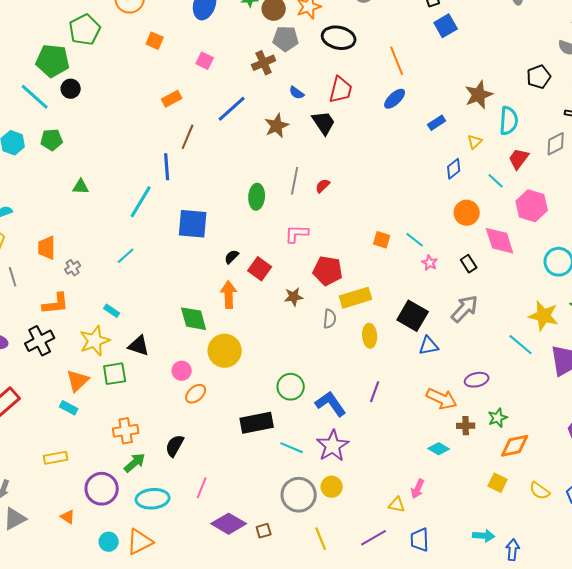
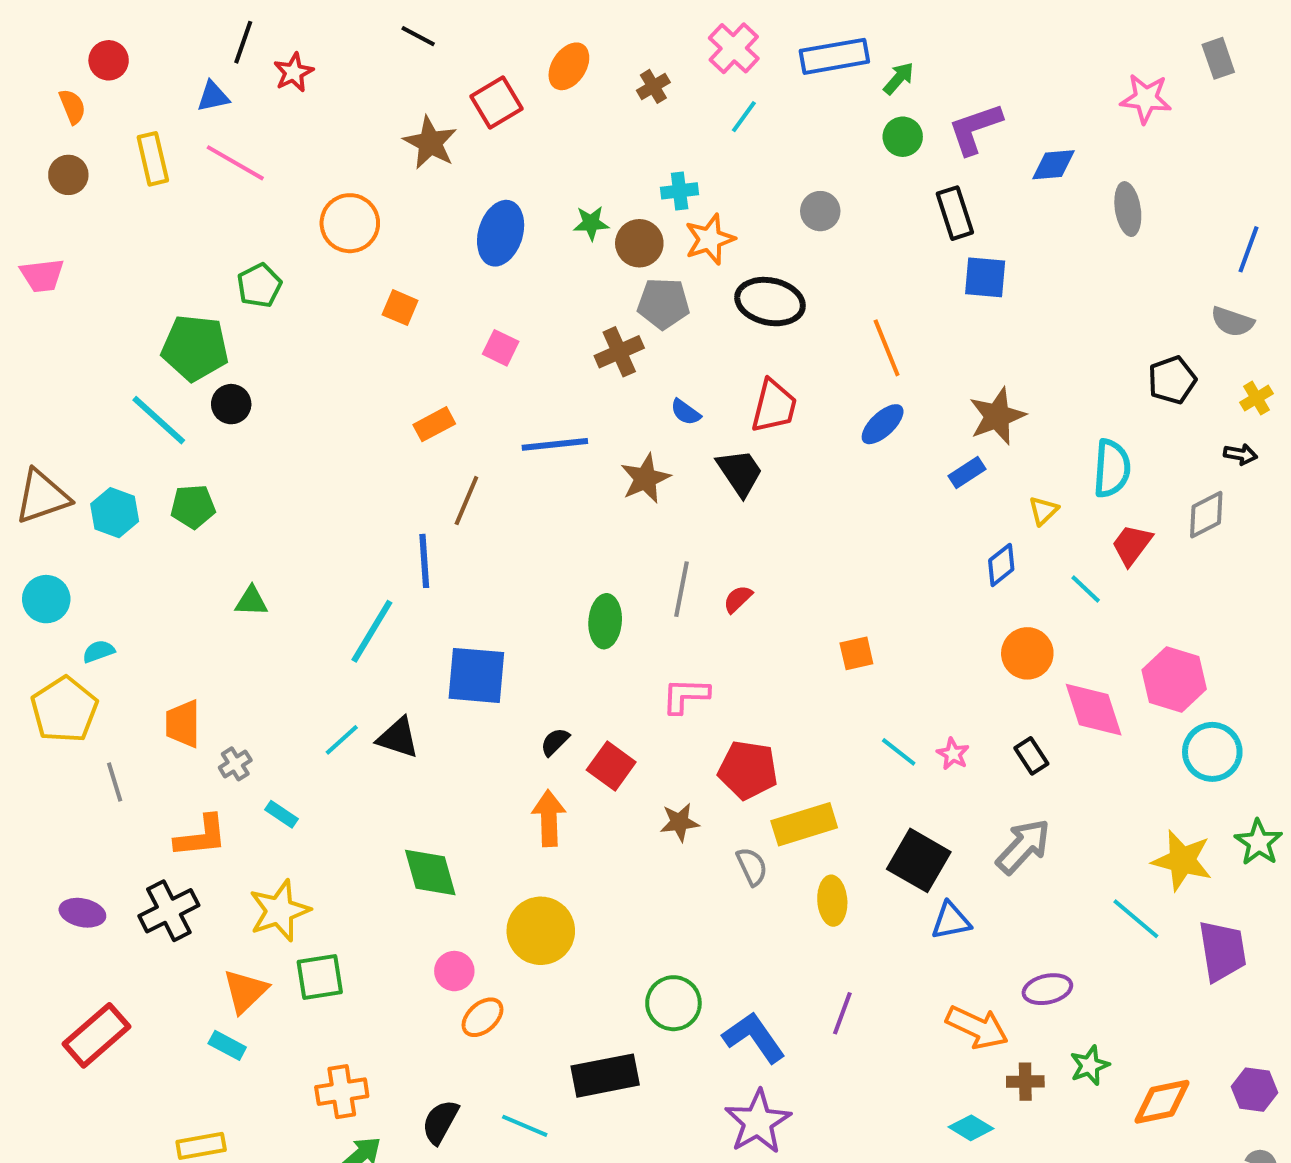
blue square: (446, 26) -> (985, 277), turned 35
green pentagon: (85, 30) -> (259, 285), size x0.7
brown star: (479, 95) -> (997, 416), moved
blue line: (232, 109) -> (555, 444), turned 36
pink hexagon: (532, 206) -> (1174, 680), moved
orange square: (382, 240) -> (856, 653), moved, turned -30
cyan line: (415, 240) -> (899, 752), moved
cyan rectangle: (112, 311) -> (281, 814), moved
green diamond: (194, 319) -> (430, 873), moved
gray semicircle: (330, 319) -> (752, 866), turned -30
black triangle: (139, 346) -> (398, 738), moved
orange diamond: (515, 446) -> (1162, 1102), moved
cyan line: (292, 448) -> (525, 1126), moved

